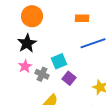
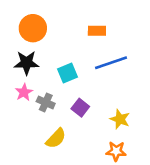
black star: (27, 43) -> (26, 63), turned 30
cyan square: (59, 61) -> (67, 73), moved

